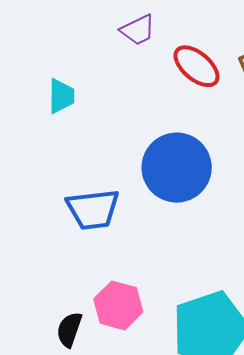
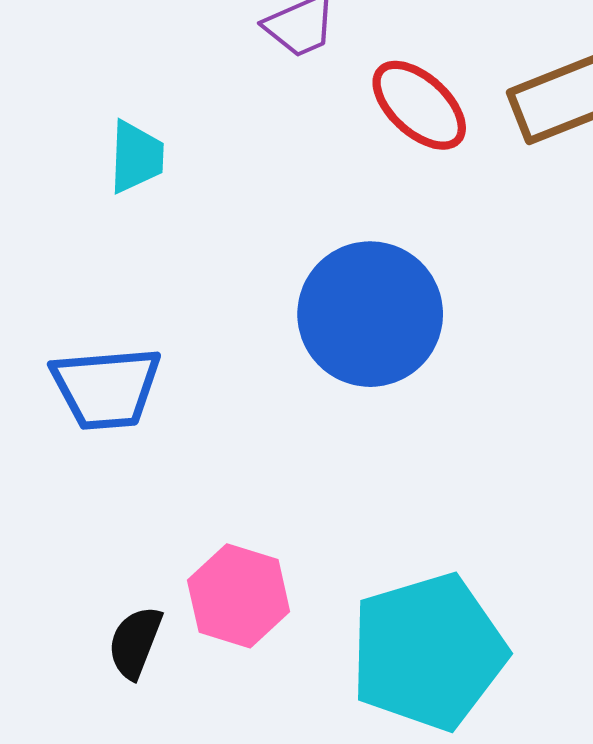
blue trapezoid: (93, 209) -> (106, 388), moved

